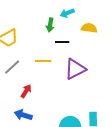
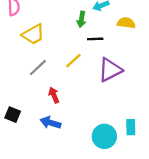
yellow line: (43, 61) -> (73, 61), turned -42
red arrow: (26, 91) -> (54, 95), turned -56

